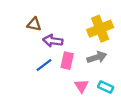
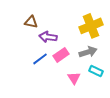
pink rectangle: (67, 61) -> (61, 55), turned 42
cyan rectangle: (106, 87) -> (96, 71), moved

